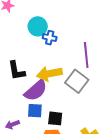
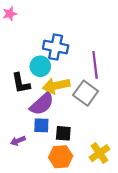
cyan circle: (38, 26) -> (40, 66), moved
blue cross: (50, 38) -> (56, 47), size x1.6

